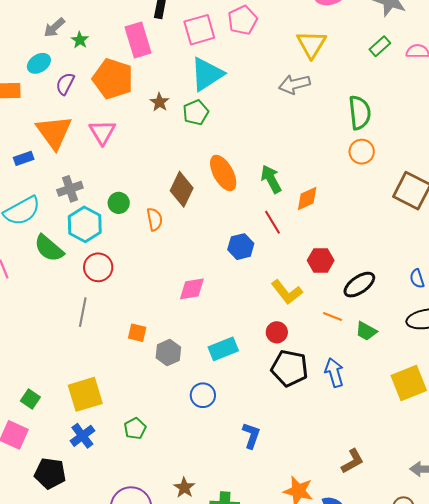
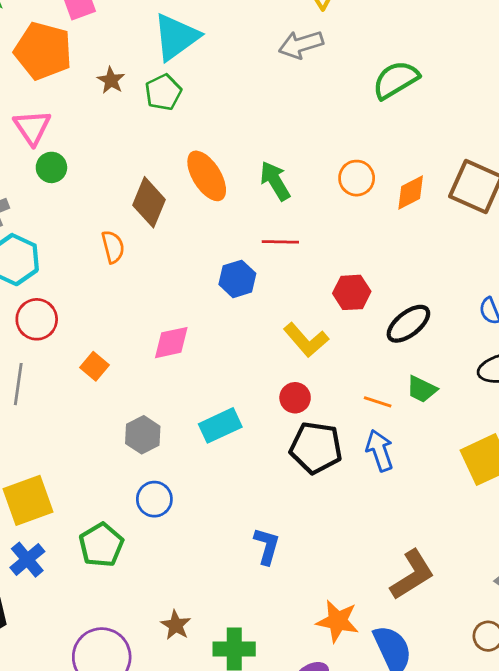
green semicircle: (360, 113) -> (396, 80), turned -112
orange circle: (362, 152) -> (357, 178), moved
orange diamond: (307, 198) -> (411, 192), moved
green circle: (119, 203) -> (51, 167), moved
red line: (272, 222) -> (280, 242), turned -55
orange line: (332, 317) -> (378, 402), moved
orange square: (137, 333) -> (94, 366), moved, turned 30
blue circle: (203, 395) -> (154, 499), moved
green pentagon: (135, 428) -> (101, 545), size x1.4
brown L-shape: (352, 461) -> (412, 575), size x1.4

